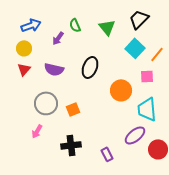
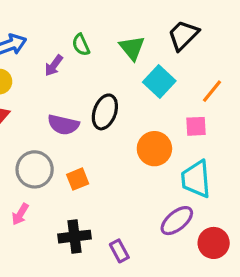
cyan square: (135, 48) -> (159, 82), moved
purple semicircle: (54, 69) -> (63, 125), moved
purple rectangle: (107, 154) -> (119, 251), moved

